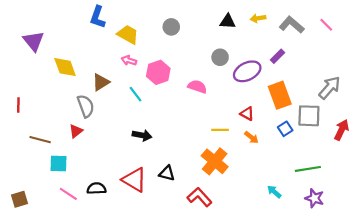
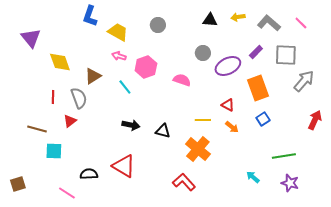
red line: (18, 105) -> (53, 97), moved
gray square: (309, 116) -> (286, 55), moved
black triangle: (167, 173) -> (163, 131), moved
pink line: (68, 194) -> (67, 193), moved

